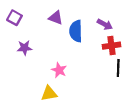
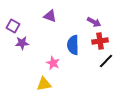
purple square: (14, 18) -> (13, 26), moved
blue semicircle: (76, 31) -> (73, 45), moved
black line: (118, 68) -> (106, 61), turned 42

